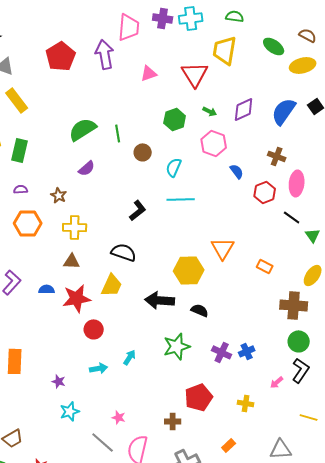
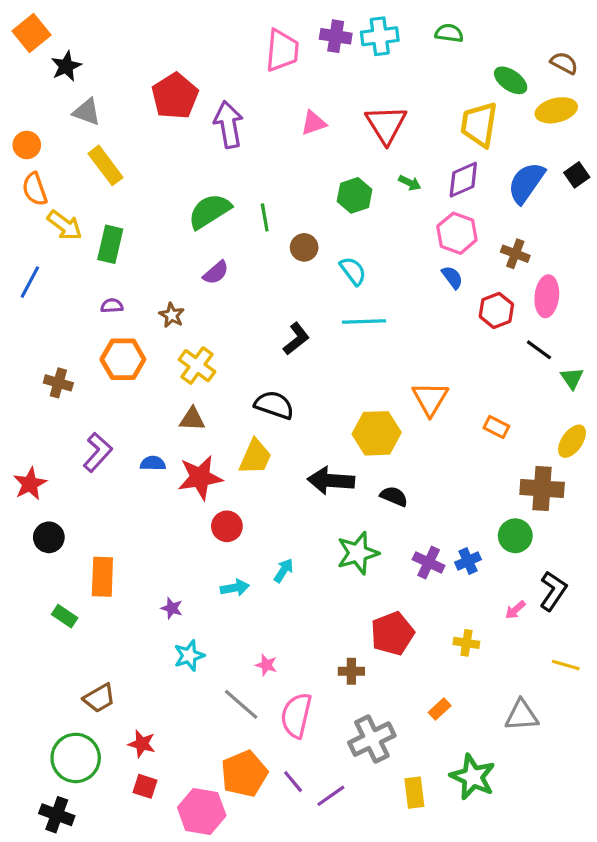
yellow trapezoid: (225, 50) -> (479, 124), moved
purple arrow: (105, 54) -> (228, 124), moved
pink hexagon: (214, 143) -> (457, 233), moved
cyan semicircle: (174, 167) -> (353, 271), turned 120
yellow cross: (75, 227) -> (197, 366), turned 35
green circle: (299, 341) -> (515, 536), moved

